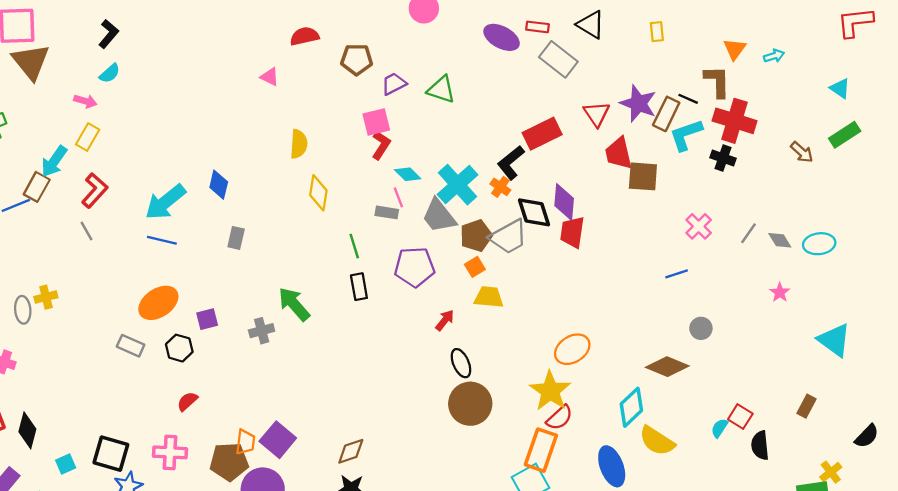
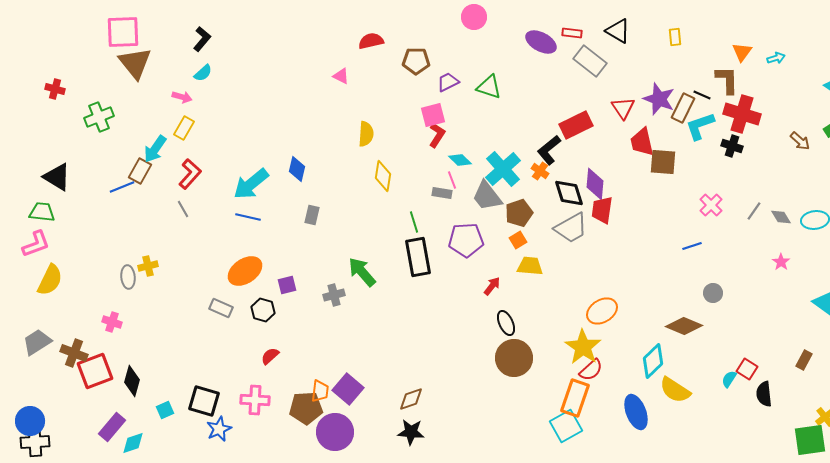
gray trapezoid: (508, 237) -> (571, 228), moved
black rectangle: (359, 287) -> (418, 257), size x1.6

